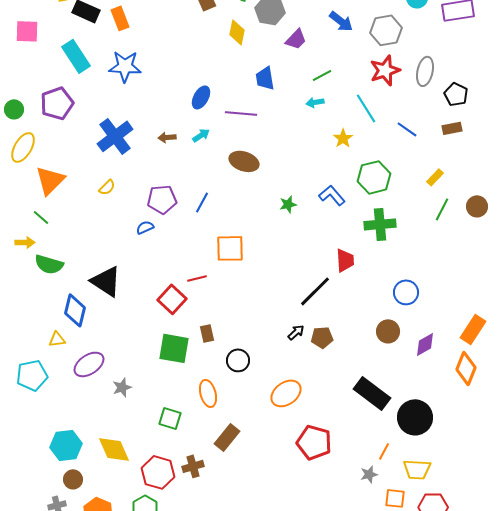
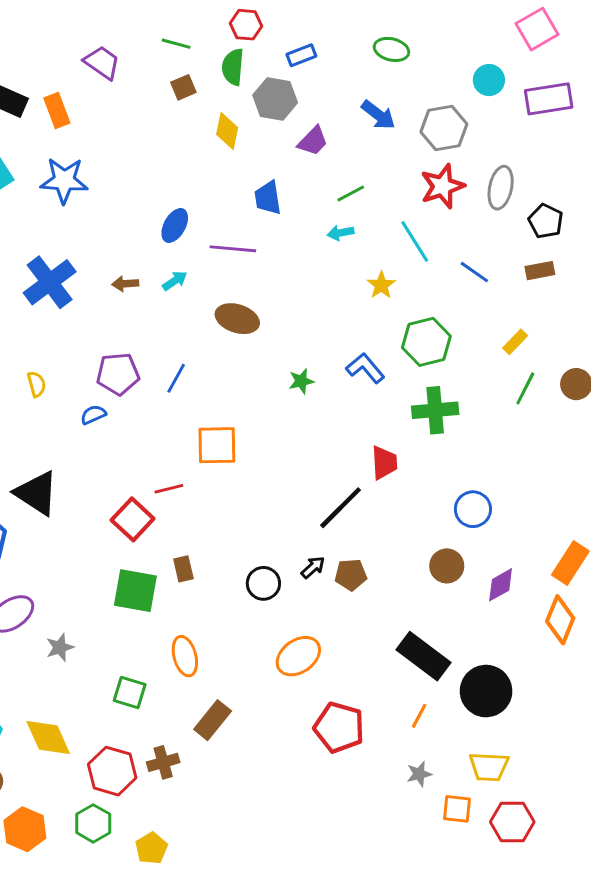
yellow semicircle: (107, 187) -> (37, 384), moved, turned -60
black circle: (238, 360) -> (263, 583), moved
orange line: (384, 451) -> (419, 716), moved

